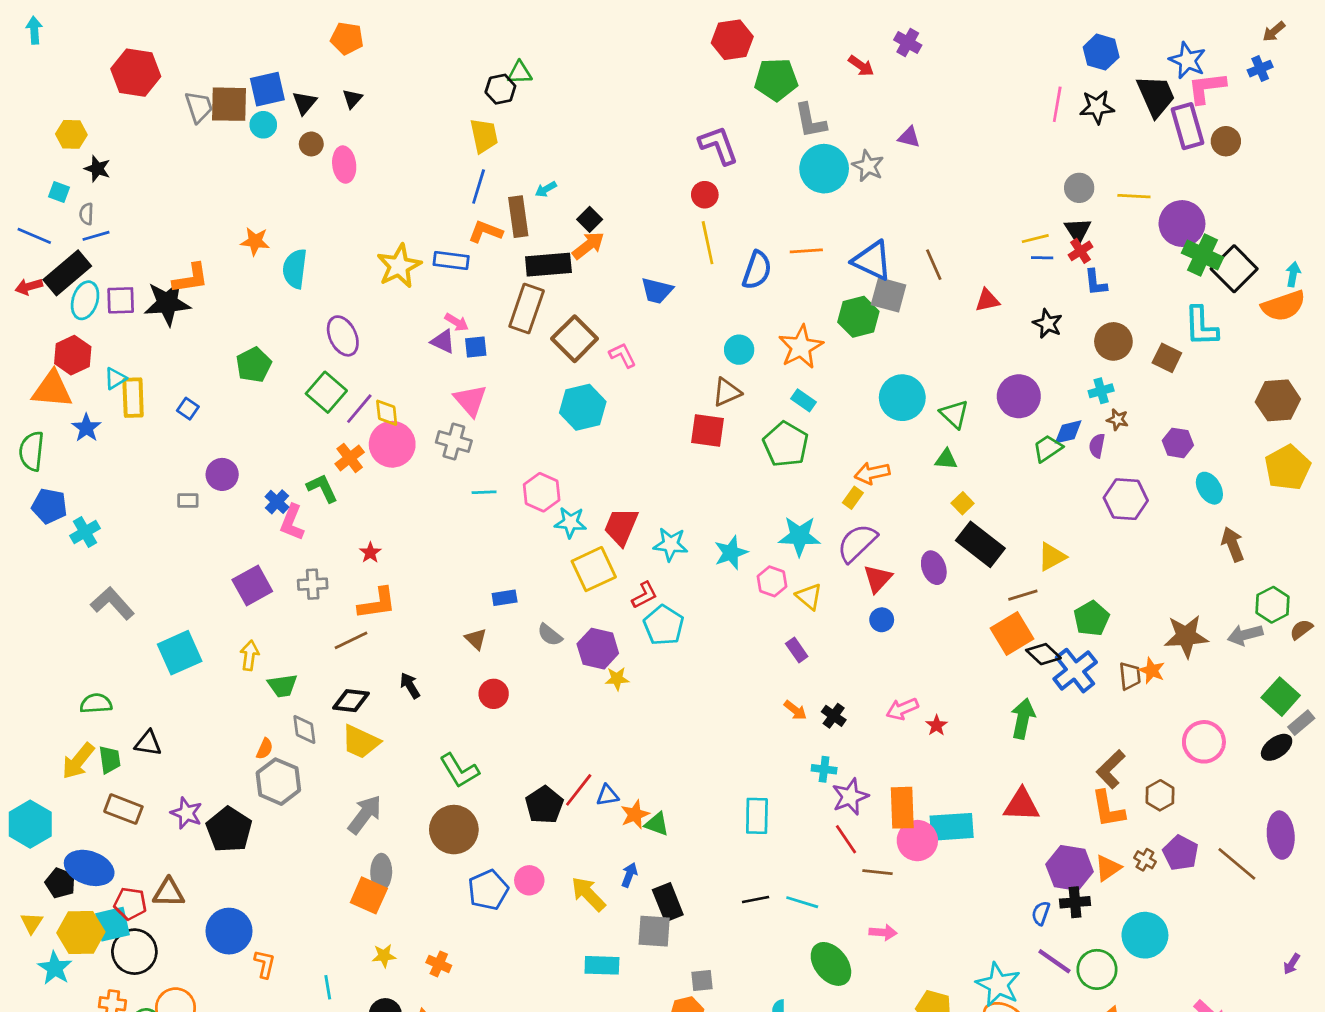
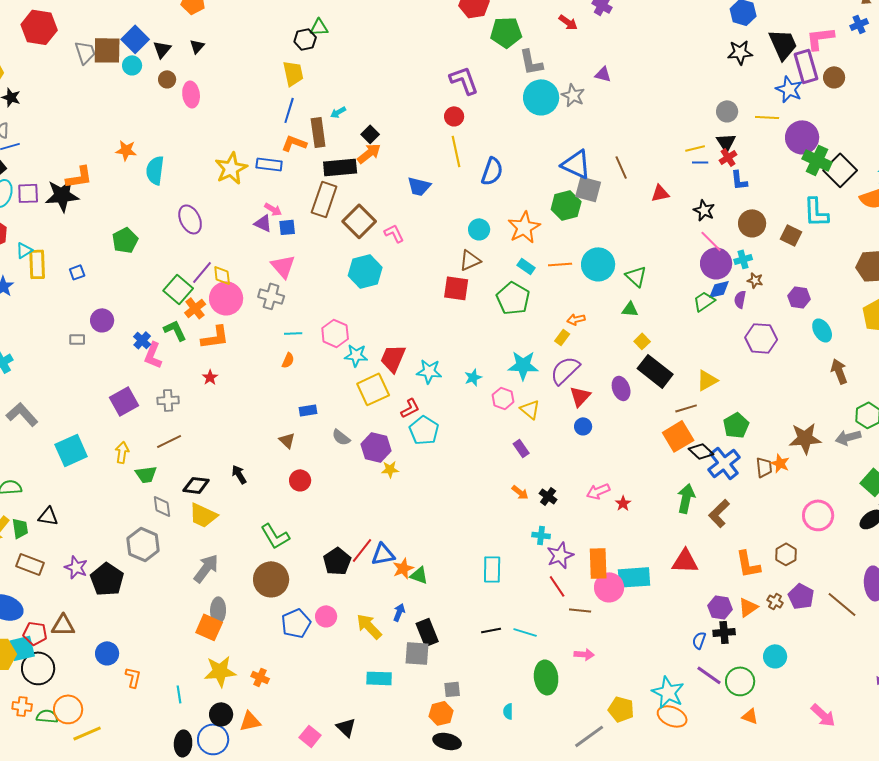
blue star: (1187, 60) -> (789, 89), moved
blue square: (267, 89) -> (135, 39), turned -32
pink line: (1057, 104) -> (711, 241), moved, turned -55
orange line: (806, 251) -> (560, 264), moved
green square: (326, 392) -> (178, 289), moved
purple circle: (1019, 396) -> (716, 263), moved
blue square: (188, 409) -> (77, 272), turned 35
orange arrow: (872, 473) -> (576, 319), size x0.7
cyan star: (731, 553) -> (473, 377), size x0.7
orange L-shape: (377, 603) -> (215, 337), moved
brown line: (351, 640) -> (169, 441), moved
orange semicircle: (265, 749) -> (288, 360), moved
brown L-shape: (1111, 769) -> (719, 513), moved
blue triangle: (607, 795) -> (383, 554), size x1.4
purple hexagon: (1070, 868) -> (720, 607), size x0.7
blue circle: (229, 931) -> (107, 653), size x0.7
cyan circle: (1145, 935) -> (775, 656), size x0.7
yellow star: (384, 956) -> (220, 671), size x1.8
green ellipse: (831, 964) -> (546, 677), turned 32

